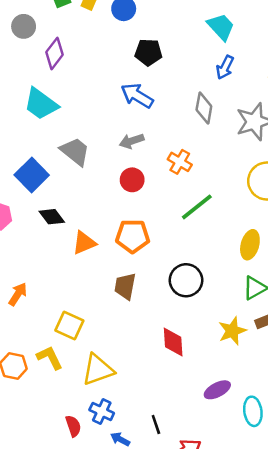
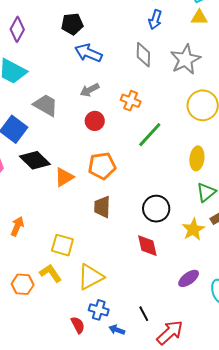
black pentagon: (148, 52) -> (72, 24), moved
black diamond: (52, 217) -> (35, 160), size x1.4
black circle: (186, 280) -> (156, 209), moved

